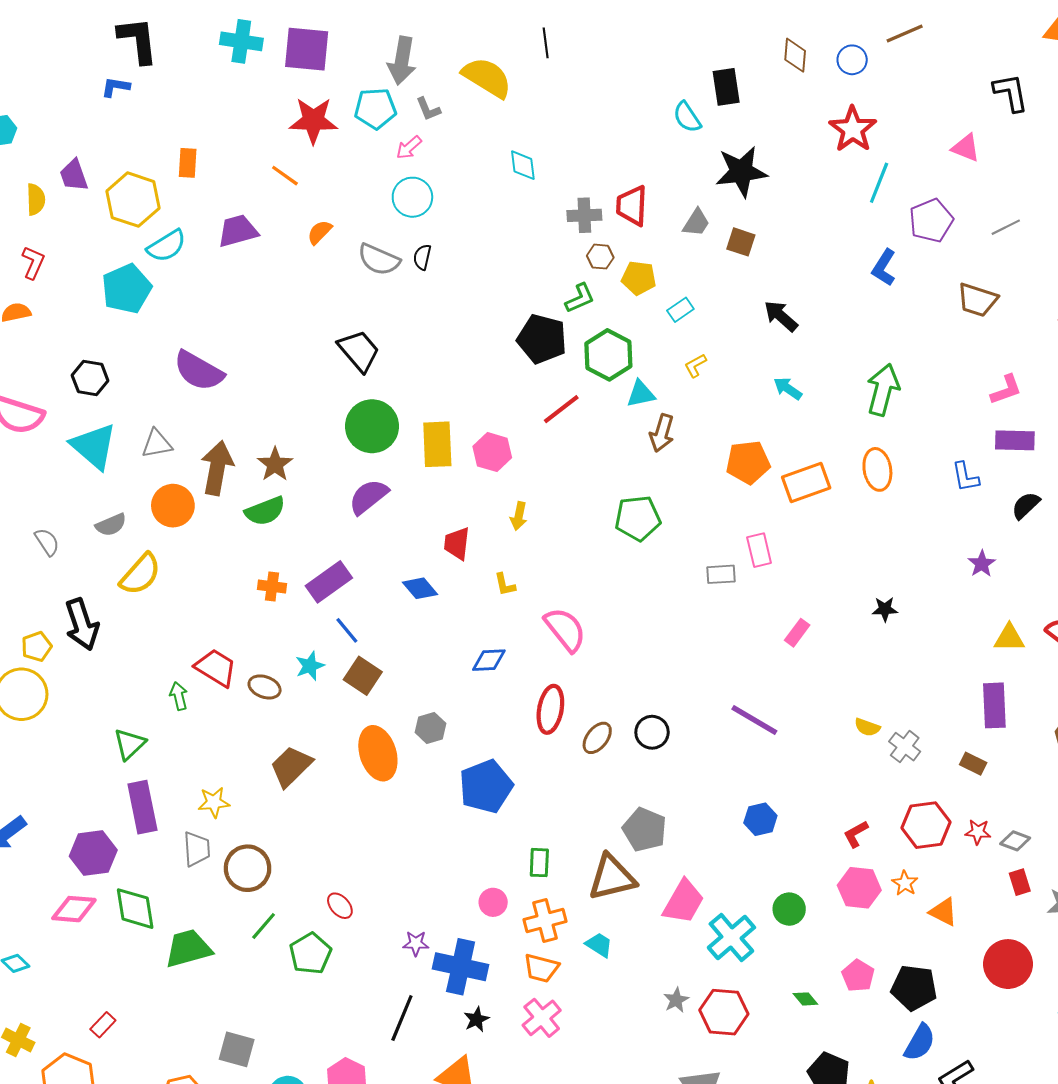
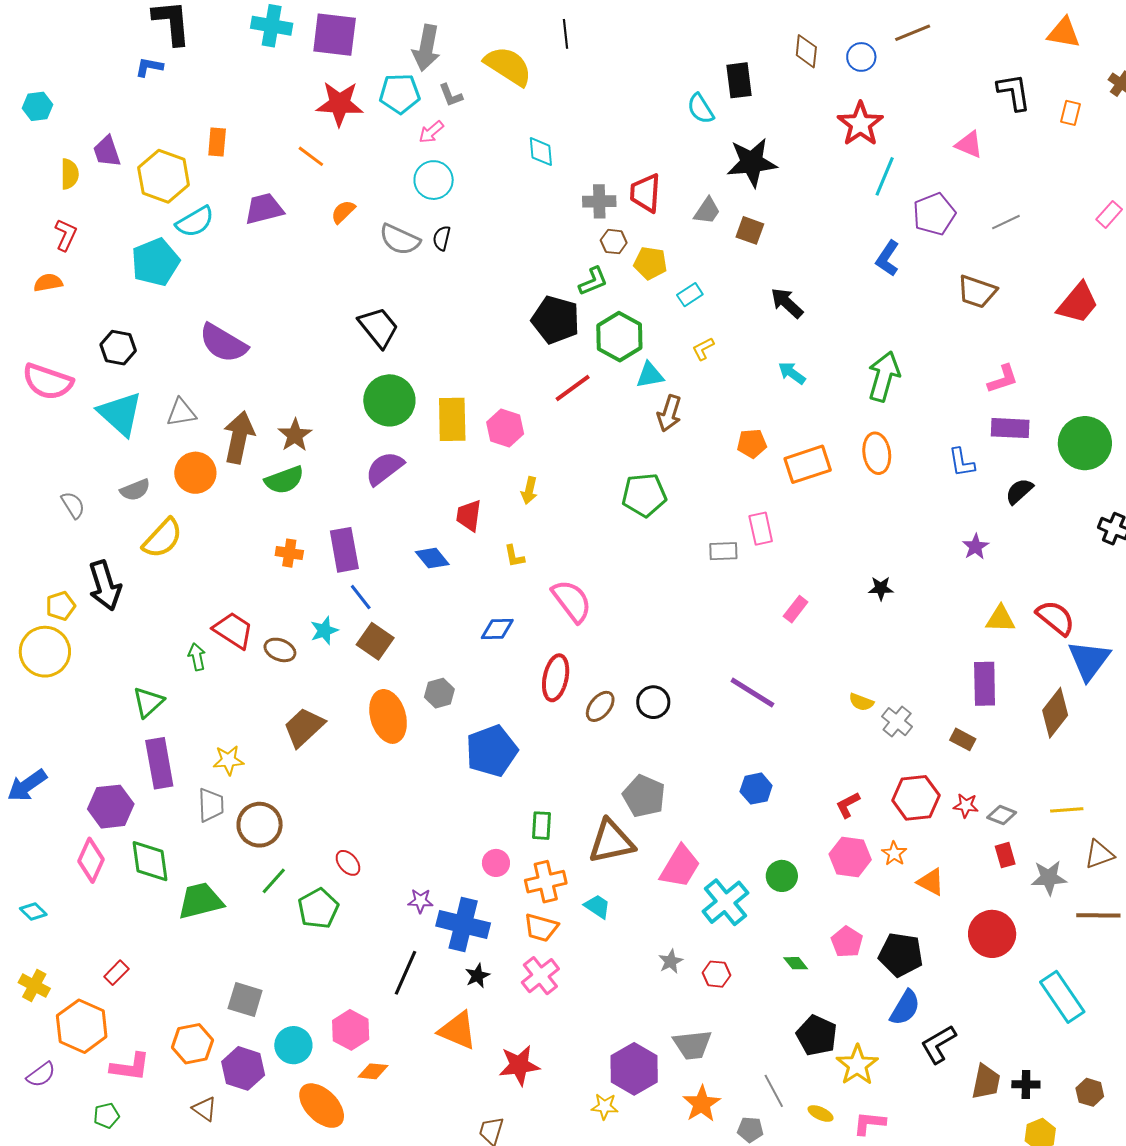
orange pentagon: (748, 462) -> (752, 443), size x0.7
purple rectangle: (329, 582) -> (344, 550), turned -66
pink diamond: (74, 909) -> (91, 860), turned -72
red hexagon: (724, 1012) -> (716, 974), size x0.6

